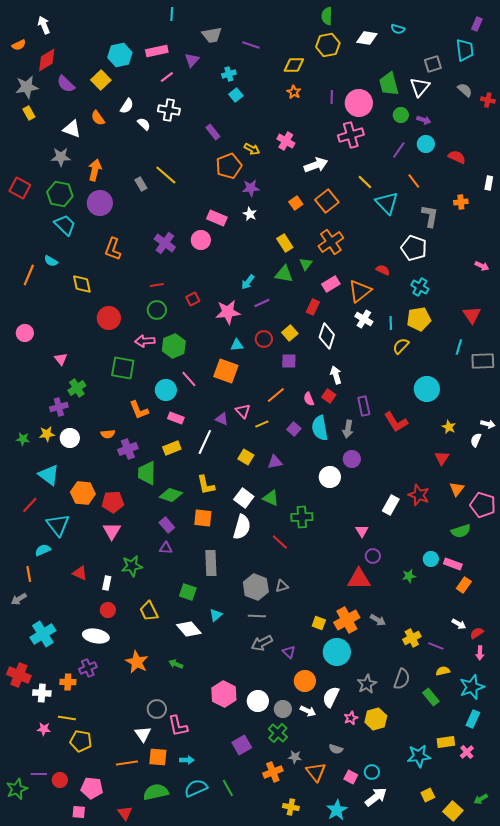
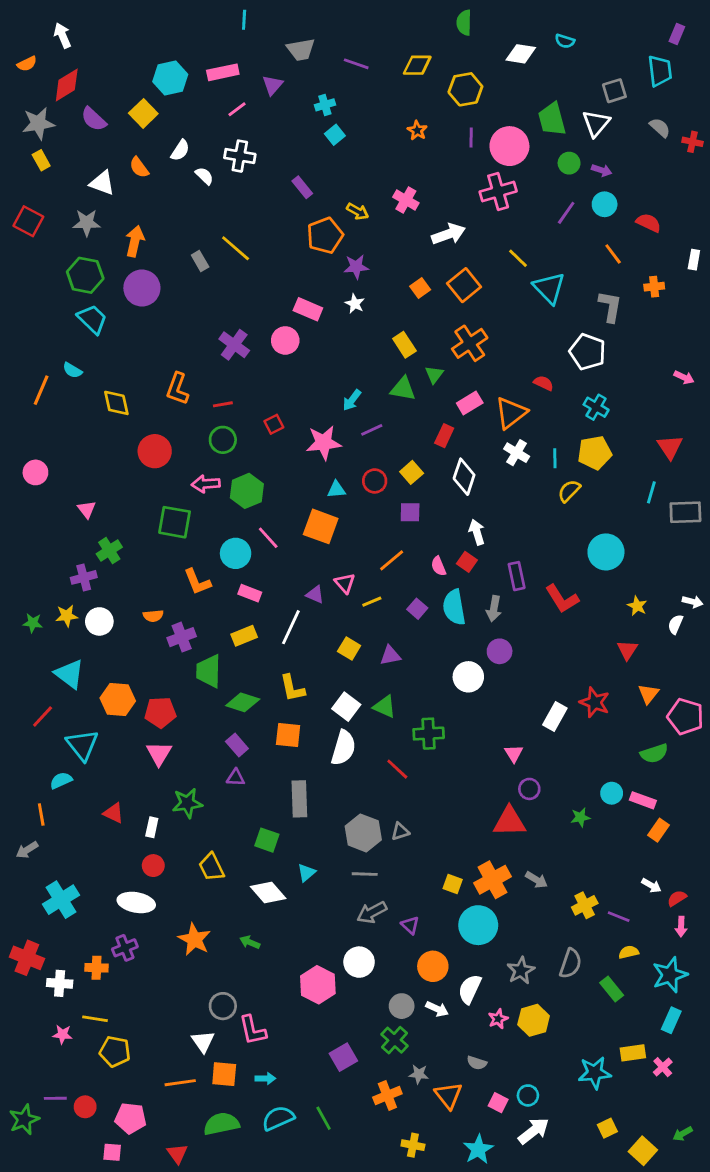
yellow hexagon: (328, 45) -> (465, 89), moved
yellow diamond: (294, 65) -> (417, 65), moved
orange line: (414, 181) -> (613, 254), moved
red square: (20, 188) -> (28, 221), moved
orange L-shape: (113, 249) -> (177, 389), moved
white circle: (258, 701) -> (359, 962), moved

